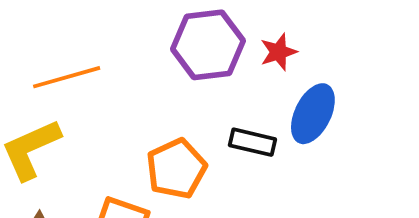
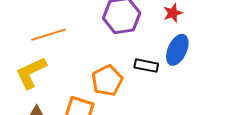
red star: (278, 52) -> (173, 13), moved

